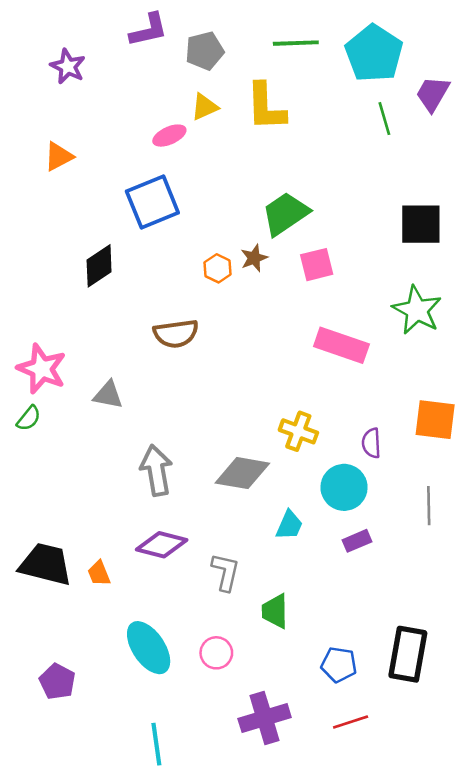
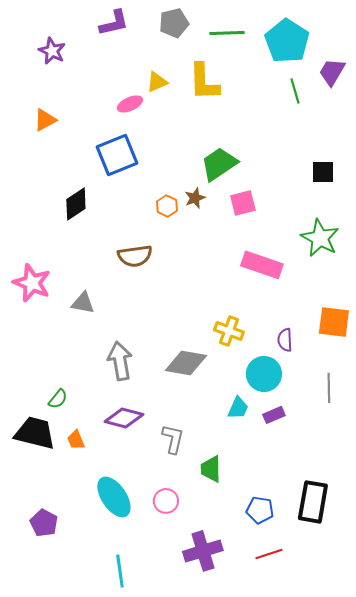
gray pentagon: (205, 51) -> (174, 23), moved
black square: (421, 224) -> (323, 172), size x0.7
green semicircle: (29, 418) -> (58, 399), moved
cyan trapezoid: (289, 525) -> (238, 408), moved

